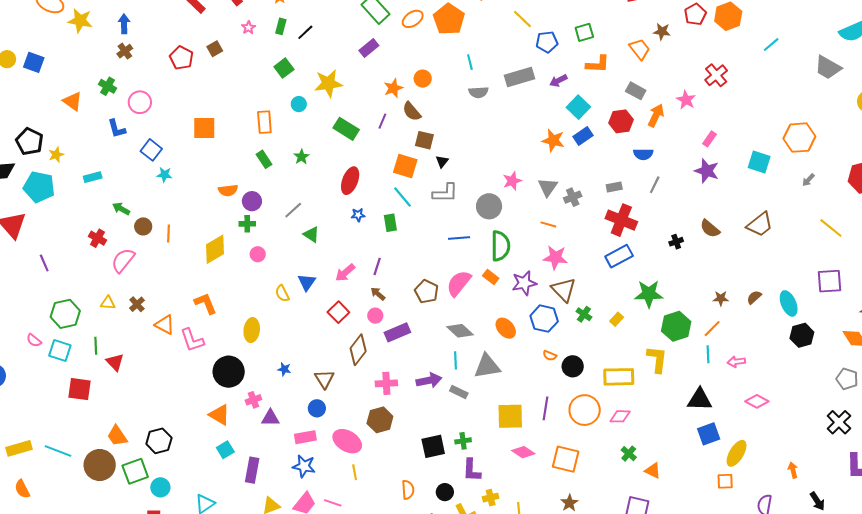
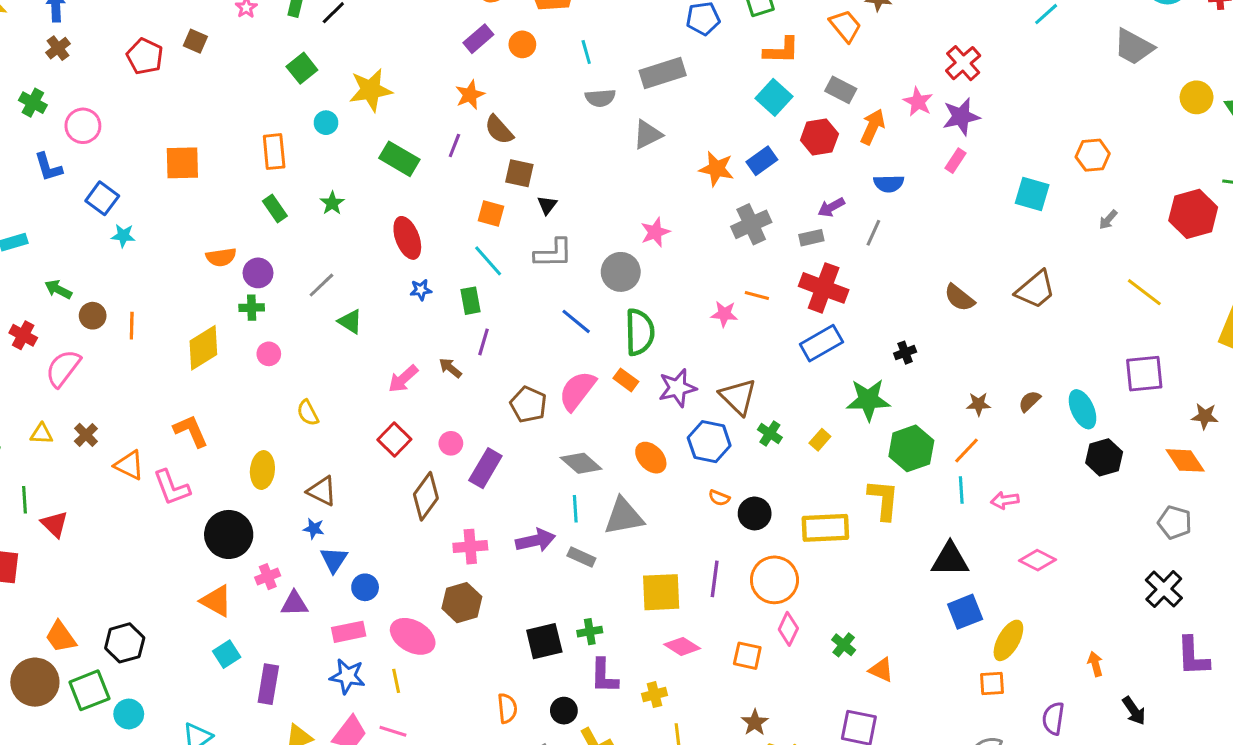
purple rectangle: (369, 48) -> (478, 39), moved
brown square: (215, 49) -> (195, 41), turned -35
orange circle: (423, 79) -> (522, 44), moved
purple arrow: (558, 81) -> (831, 207), moved
cyan square: (578, 107) -> (774, 97), moved
orange hexagon: (799, 138) -> (1093, 155), size x0.7
blue semicircle: (643, 154) -> (889, 184), moved
orange square: (405, 166) -> (491, 214), size x0.7
purple star: (707, 171) -> (961, 117), moved, turned -30
red ellipse: (350, 181) -> (407, 238), turned -40
gray triangle: (548, 187) -> (648, 135), moved, turned 30
gray cross: (573, 197) -> (751, 224), moved, size x1.4
orange line: (548, 224) -> (757, 296), moved
blue line: (459, 238) -> (576, 321), turned 45
black cross: (676, 242) -> (905, 353), moved
pink star: (555, 258) -> (724, 314), moved, size x0.7
purple line: (377, 266) -> (484, 342), moved
blue triangle: (307, 282) -> (334, 560), moved
brown arrow: (378, 294) -> (450, 368), moved
purple rectangle: (397, 332) -> (485, 468), turned -35
brown triangle: (324, 379) -> (322, 491), moved, turned -30
pink diamond: (620, 416) -> (788, 629), moved, turned -65
orange square: (566, 459) -> (747, 656), size x0.7
yellow line: (355, 472) -> (396, 681), moved
yellow cross: (491, 498) -> (655, 695), moved

